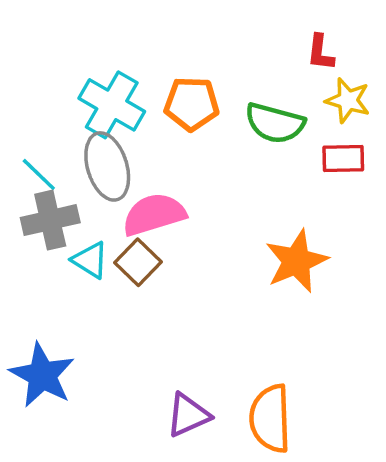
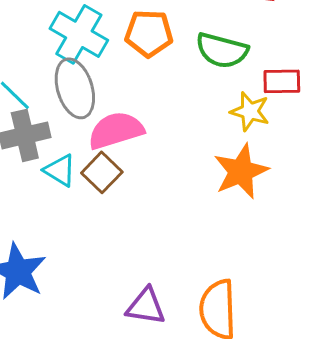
yellow star: (348, 100) -> (250, 111), moved
purple triangle: (188, 415) -> (146, 306), turned 33

